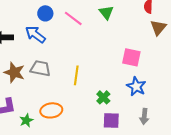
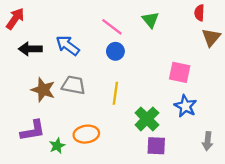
blue circle: (45, 13) -> (115, 51), moved
green cross: (103, 97) -> (147, 119), size x1.5
gray arrow: (144, 116) -> (208, 141), moved

